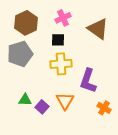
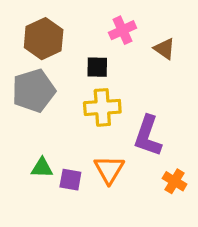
pink cross: (63, 18) -> (122, 30), moved
brown triangle: (98, 29) -> (164, 49), size x0.6
purple square: (42, 107) -> (70, 180), turned -32

